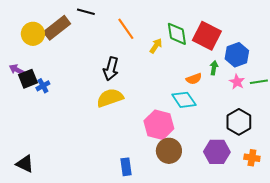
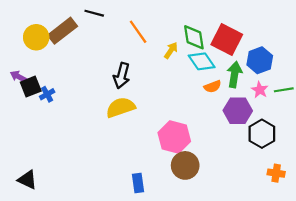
green arrow: (214, 68) -> (234, 75), size x1.6
cyan diamond: (184, 100) -> (202, 61), moved
purple hexagon: (217, 152) -> (238, 111), moved

